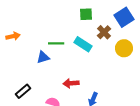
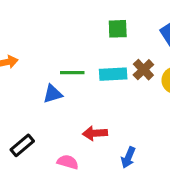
brown cross: (104, 32) -> (143, 70), moved
cyan rectangle: (83, 44) -> (113, 74), turned -36

